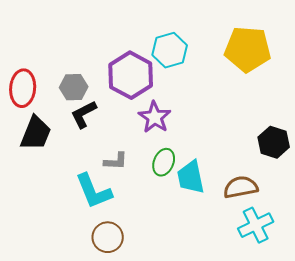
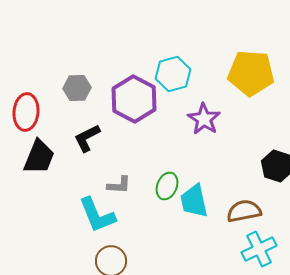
gray hexagon: (74, 87) -> (77, 88), moved
purple star: (155, 117) -> (204, 119), moved

